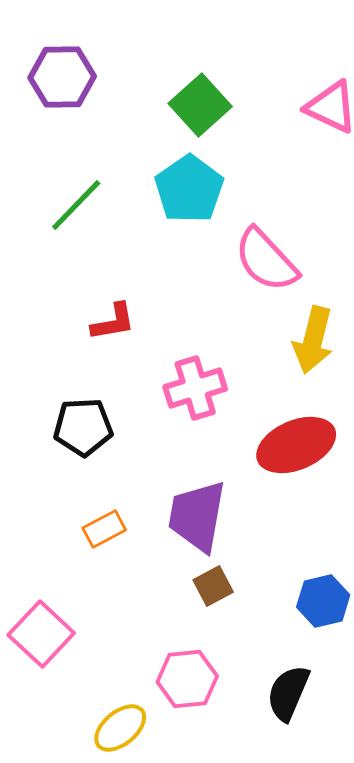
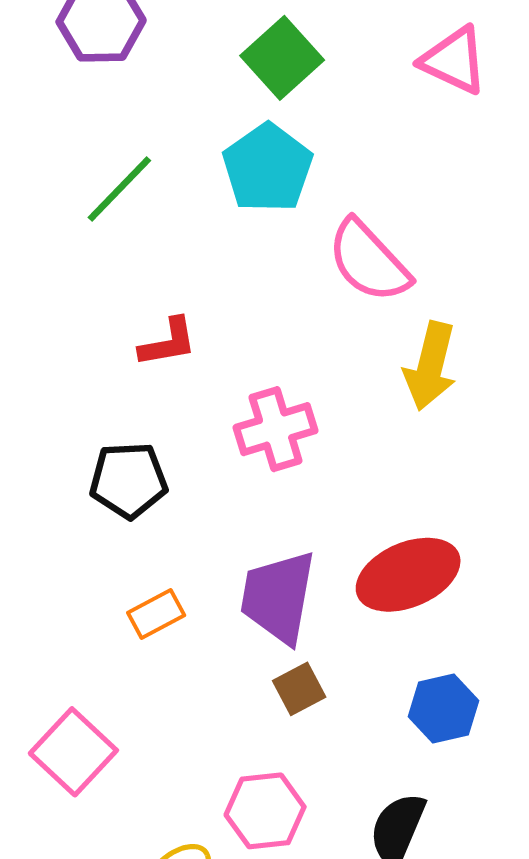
red ellipse: (296, 445) -> (408, 575), moved

